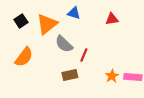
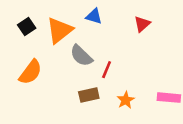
red triangle: (112, 19) -> (142, 24), turned -32
orange star: (112, 76) -> (126, 100), moved

